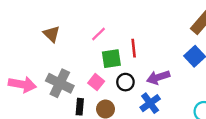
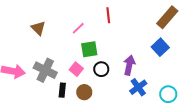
red line: (134, 48) -> (108, 15), moved
purple arrow: (158, 77) -> (129, 65), turned 120
blue cross: (150, 103) -> (138, 87), moved

